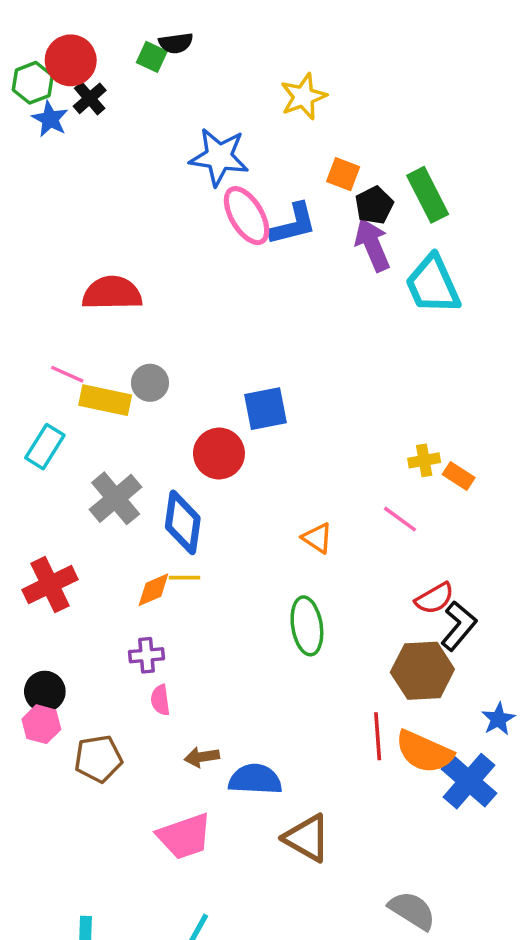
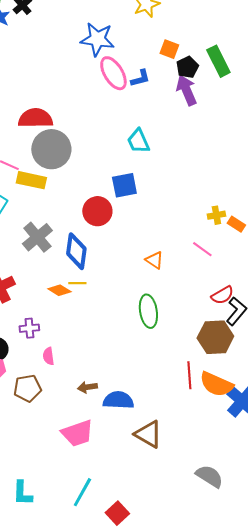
blue L-shape: (293, 224) -> (140, 78), size x0.7
cyan trapezoid: (433, 285) -> (138, 141), moved, size x0.7
gray circle: (150, 383) -> (51, 149), moved, size x1.8
orange diamond: (153, 590) -> (59, 290), turned 55
purple cross: (147, 655) -> (29, 328), moved
pink semicircle: (160, 700) -> (48, 356), moved

